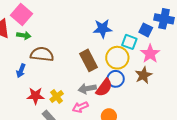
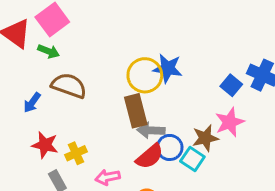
cyan square: (129, 42) -> (192, 159), moved
yellow circle: (117, 58) -> (145, 75), moved
brown star: (143, 75) -> (205, 138), moved
gray arrow: (87, 89) -> (151, 130), moved

